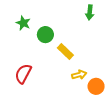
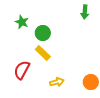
yellow rectangle: (65, 52) -> (43, 53), moved
yellow arrow: (79, 75) -> (57, 82), moved

